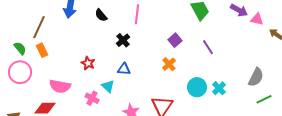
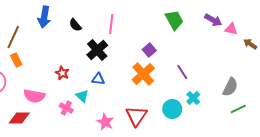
black cross: (123, 40) -> (97, 50), size x1.5
purple line: (208, 47) -> (182, 72), moved
orange cross: (169, 64) -> (143, 74), size x1.6
cyan circle: (197, 87) -> (172, 109), moved

